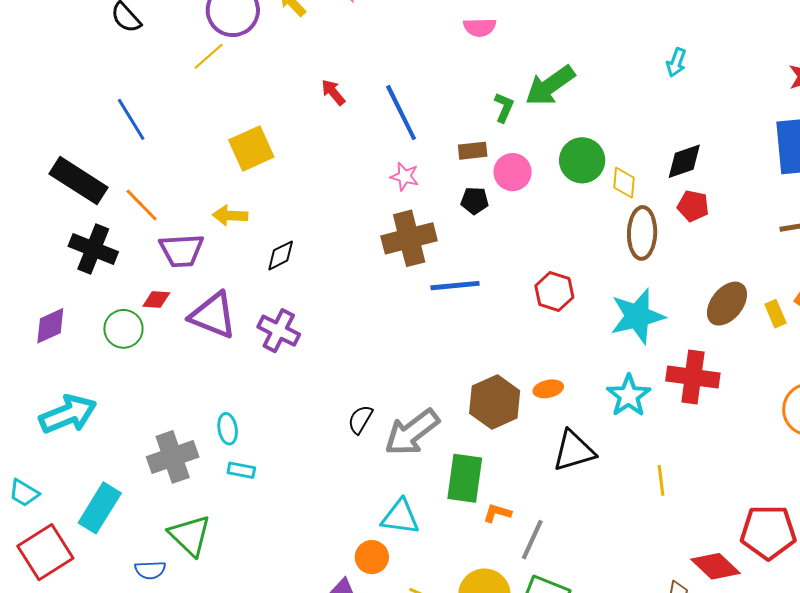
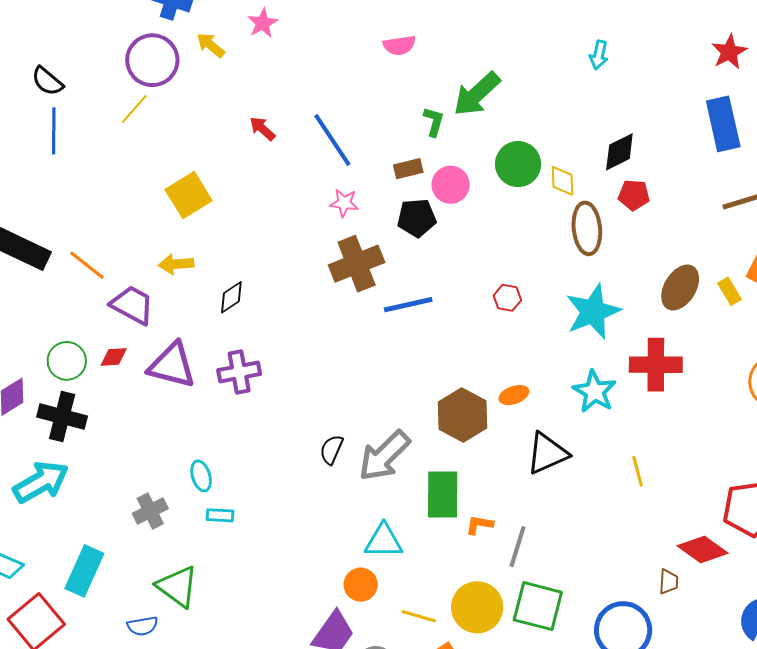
blue line: (131, 119) -> (54, 131), moved, turned 39
black pentagon: (475, 201) -> (417, 218), size x1.4
black cross: (93, 249) -> (62, 417), moved
purple trapezoid: (181, 250) -> (132, 305), turned -141
red hexagon: (554, 292) -> (507, 298), size x0.7
green circle: (123, 329) -> (67, 361), moved
purple cross: (279, 331) -> (239, 372), turned -30
gray cross: (173, 457) -> (150, 511), size x0.7

